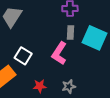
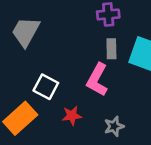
red star: (40, 86) -> (72, 116), moved

